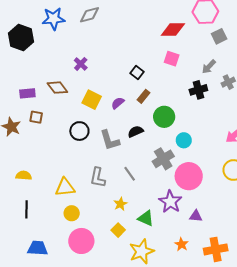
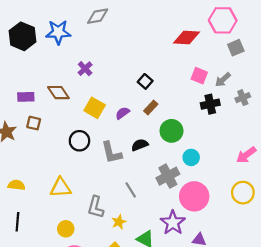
blue star: (54, 19) -> (58, 32), moved
pink square: (172, 59) -> (199, 76), moved
gray L-shape: (98, 178) -> (96, 207), moved
yellow triangle: (65, 187) -> (61, 188), moved

